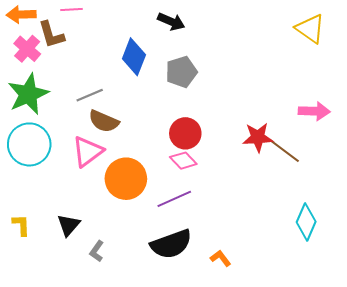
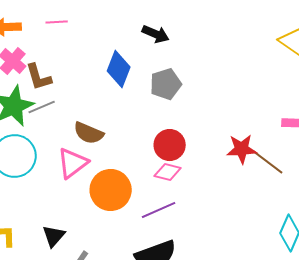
brown L-shape: (51, 35) -> (39, 77), moved
gray line: (90, 95) -> (42, 107), moved
pink diamond: (183, 161) -> (168, 172), turned -32

